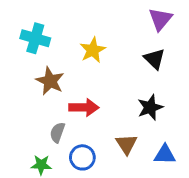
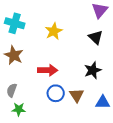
brown star: (50, 81) -> (14, 55), moved
gray semicircle: (57, 132) -> (12, 90), moved
blue circle: (82, 157) -> (56, 93), moved

